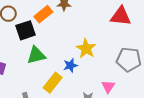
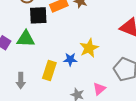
green triangle: (36, 55) -> (26, 39), moved
yellow rectangle: (53, 83) -> (49, 71), turned -36

